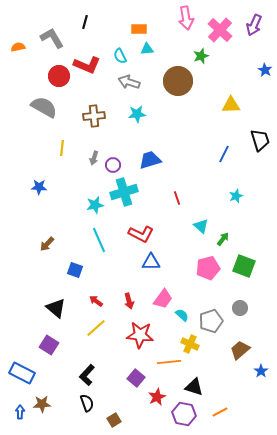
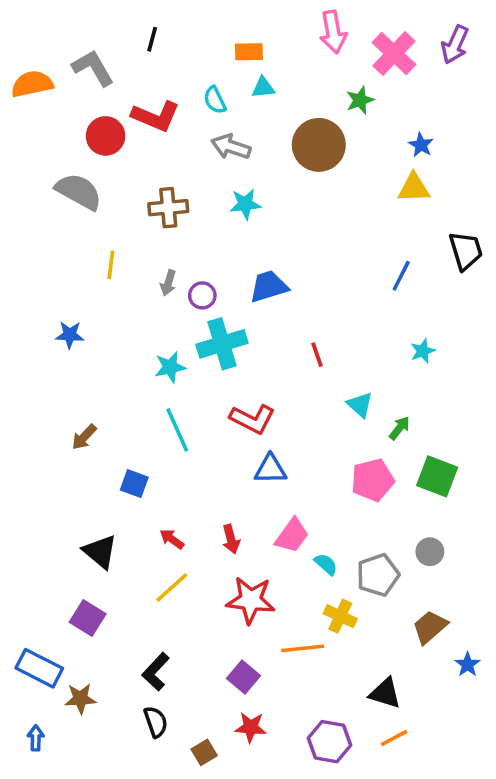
orange semicircle: (18, 47) -> (32, 84), size x1.6
blue star: (265, 70) -> (421, 145), moved
black triangle: (194, 387) -> (385, 693), moved
red star: (157, 397) -> (251, 727), moved, turned 30
brown star: (42, 404) -> (80, 699), moved

